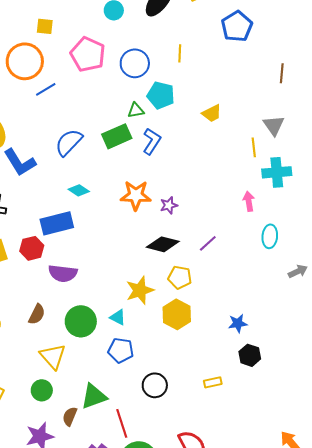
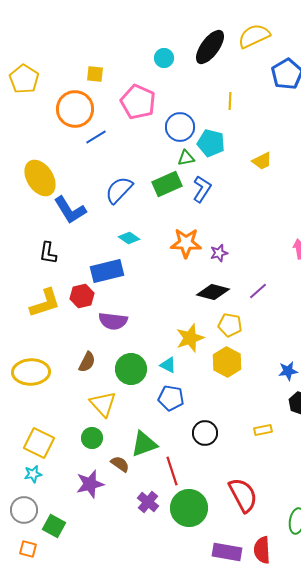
blue circle: (135, 63) -> (180, 127), moved
brown semicircle: (70, 416) -> (120, 464), turned 102

